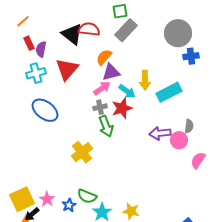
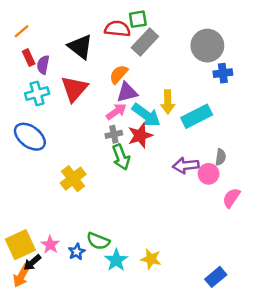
red semicircle: (89, 29) -> (117, 29), moved
cyan arrow: (127, 91) -> (146, 115), size x1.4
blue ellipse: (45, 110) -> (30, 137), moved
yellow cross: (82, 152) -> (73, 179), moved

